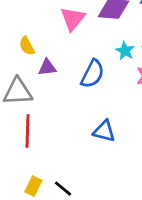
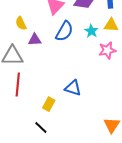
blue semicircle: (93, 74) -> (64, 31), moved
yellow rectangle: (33, 186) -> (49, 104), moved

